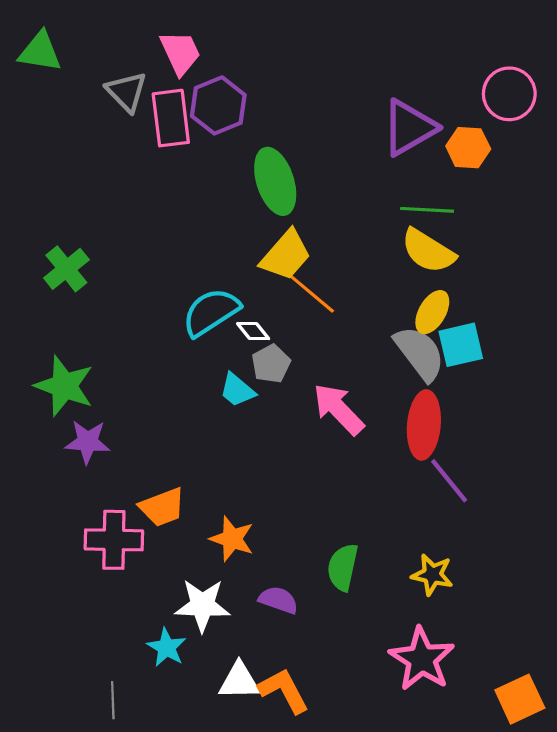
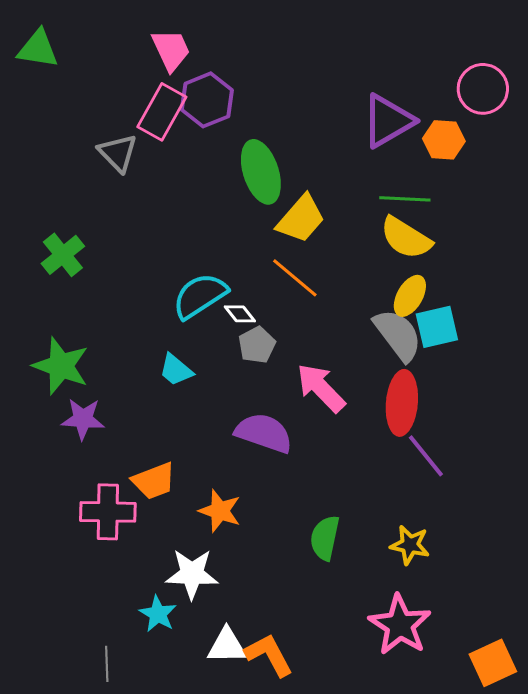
gray triangle: (127, 92) -> (118, 153), moved
pink rectangle: (171, 118) -> (162, 112), turned 36
yellow trapezoid: (286, 255) -> (301, 219), moved
cyan trapezoid: (237, 390) -> (176, 370), moved
purple semicircle: (278, 600) -> (264, 433), moved, size x1.5

